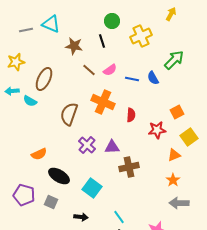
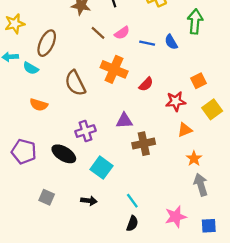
green arrow: (174, 60) -> (195, 21), turned -40
brown semicircle: (69, 114) -> (75, 83), turned -45
red semicircle: (131, 115) -> (146, 84), turned 40
purple cross: (87, 145) -> (85, 131), moved, turned 30
orange semicircle: (39, 154) -> (39, 105), moved, turned 42
orange triangle: (174, 155) -> (185, 130), moved
purple pentagon: (24, 195) -> (24, 152), moved
gray square: (51, 202) -> (47, 197), moved
gray arrow: (179, 203) -> (201, 185), turned 72

